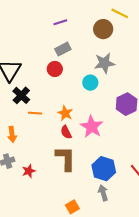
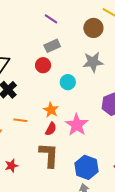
purple line: (60, 22) -> (51, 19), turned 48
cyan circle: (90, 83) -> (68, 82), moved
orange line: (35, 113) -> (20, 120), moved
red semicircle: (66, 132) -> (51, 129), turned -128

